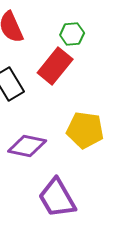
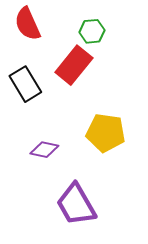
purple diamond: (27, 146) -> (44, 150), size x0.7

